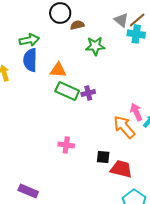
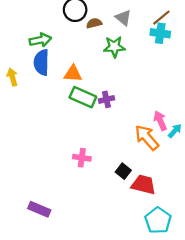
gray triangle: (121, 20) -> (123, 18), moved
black square: (103, 157) -> (123, 171), turned 32

